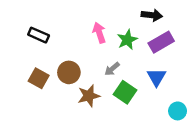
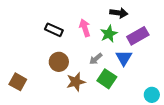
black arrow: (152, 15) -> (119, 13), moved
black rectangle: (39, 35) -> (54, 30), moved
blue triangle: (156, 77) -> (124, 58), moved
brown square: (39, 78) -> (18, 82), moved

